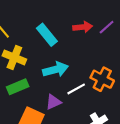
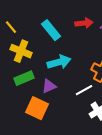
white line: (76, 89) -> (84, 90), moved
purple triangle: (53, 102) -> (49, 86), moved

